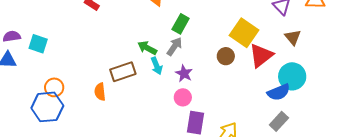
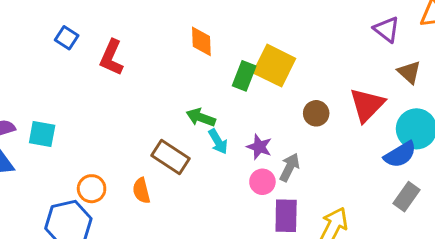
yellow square: (244, 33) -> (274, 66), moved
gray arrow: (174, 46) -> (290, 167), moved
brown rectangle: (123, 72) -> (170, 157), turned 60
orange circle: (54, 87) -> (92, 189), moved

